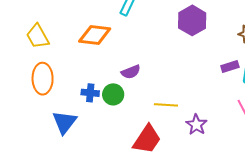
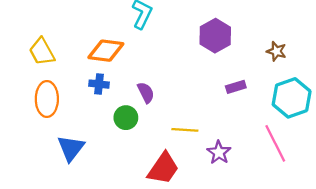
purple rectangle: (230, 66) -> (236, 87), moved
purple semicircle: (131, 72) -> (146, 93), turned -96
blue cross: (90, 93) -> (99, 84), moved

